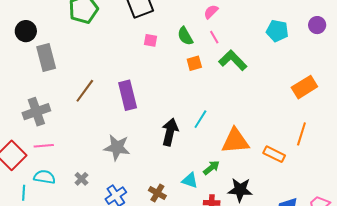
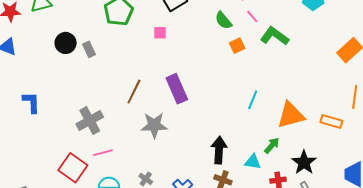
pink square: (151, 40) -> (160, 33), moved
gray rectangle: (46, 57) -> (89, 49), moved, size x0.6
black arrow: (170, 132) -> (219, 150), moved
gray star: (117, 147) -> (154, 125), moved
black star: (240, 190) -> (304, 162), turned -30

